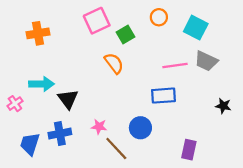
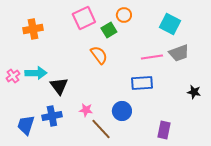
orange circle: (159, 17) -> (124, 15), moved
gray trapezoid: (206, 61) -> (179, 53), turned -45
pink cross: (15, 104) -> (13, 76), moved

